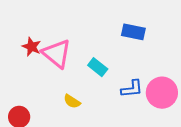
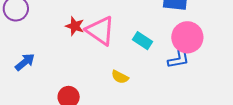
pink circle: (162, 93) -> (187, 37), moved

